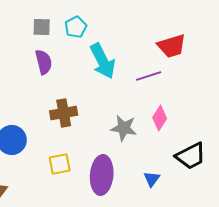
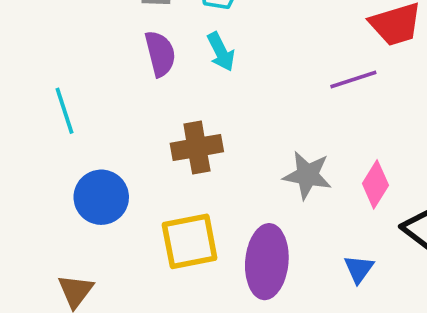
cyan arrow: (103, 61) -> (221, 52), moved, size x0.6
pink diamond: (160, 118) -> (375, 184), moved
yellow square: (60, 164) -> (190, 241), size x1.4

